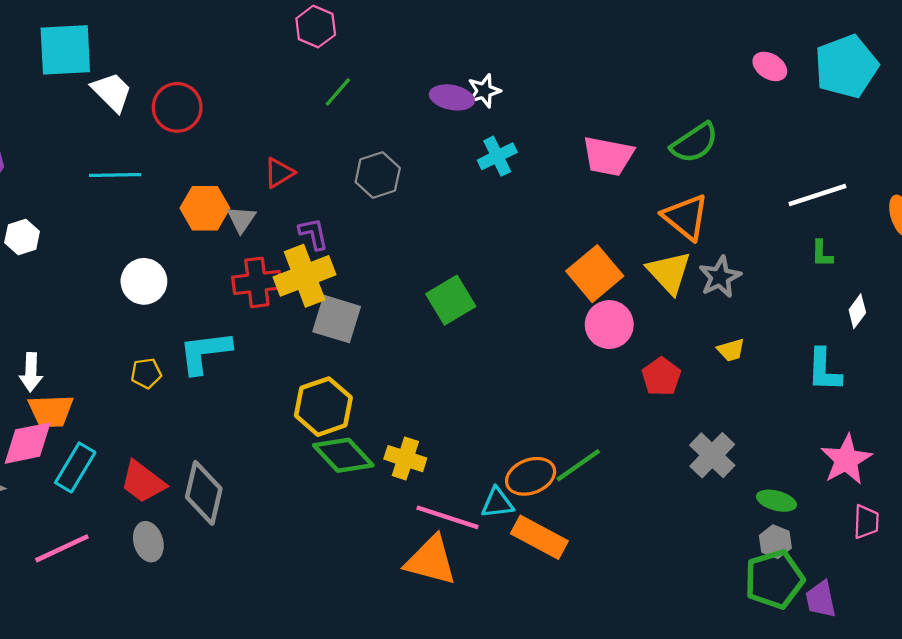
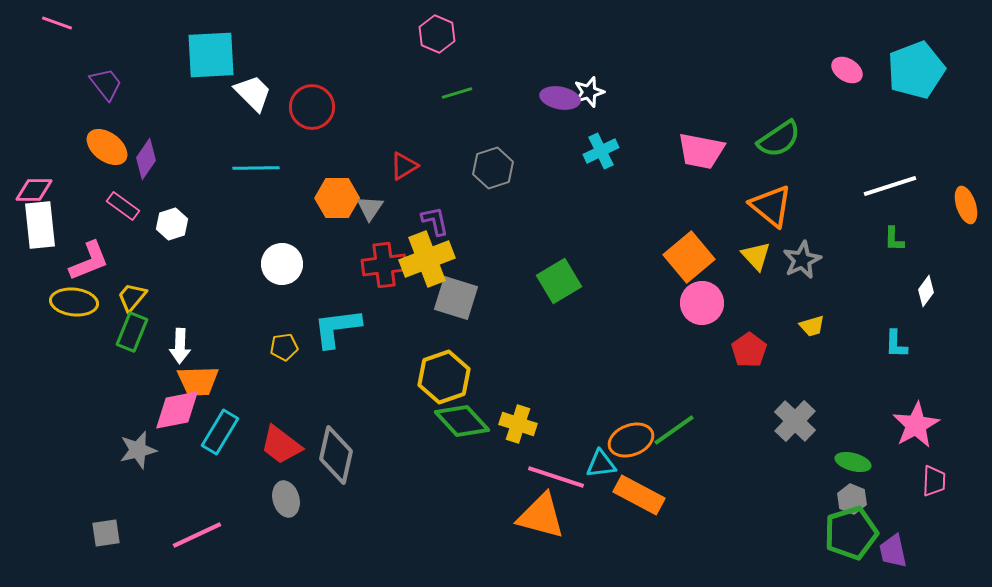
green line: (338, 92) -> (457, 93), turned 32
yellow triangle: (669, 272) -> (756, 256), size x0.7
cyan L-shape: (824, 370) -> (896, 344), size x0.7
pink line: (62, 548) -> (197, 535), moved

